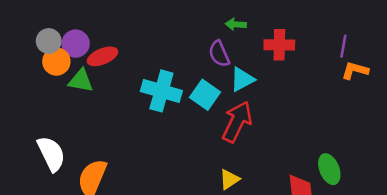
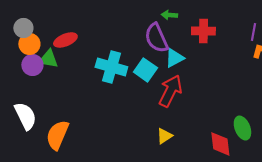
purple circle: (76, 44) -> (32, 65), moved
purple semicircle: (219, 54) -> (156, 38), size x1.4

